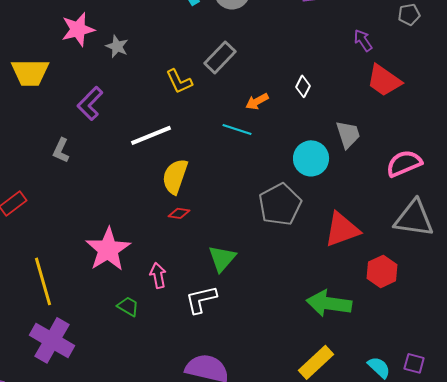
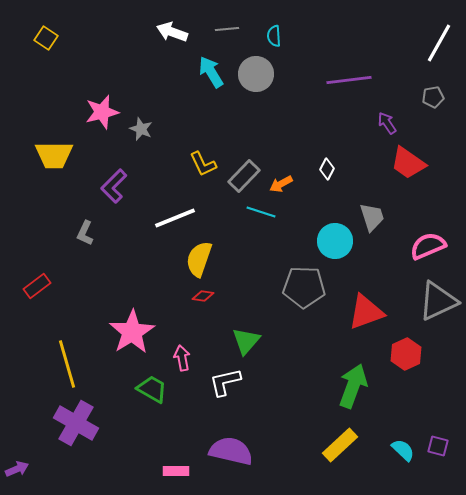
gray rectangle: (220, 57) -> (244, 176), moved
gray pentagon: (280, 204) -> (304, 287), turned 30
gray triangle: (414, 218) -> (438, 301), turned -33
green arrow: (329, 303) -> (353, 386), turned 102
green trapezoid: (128, 306) -> (152, 389), size x1.4

